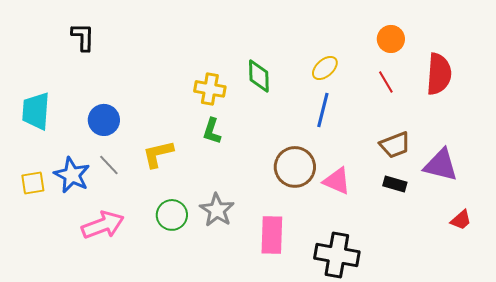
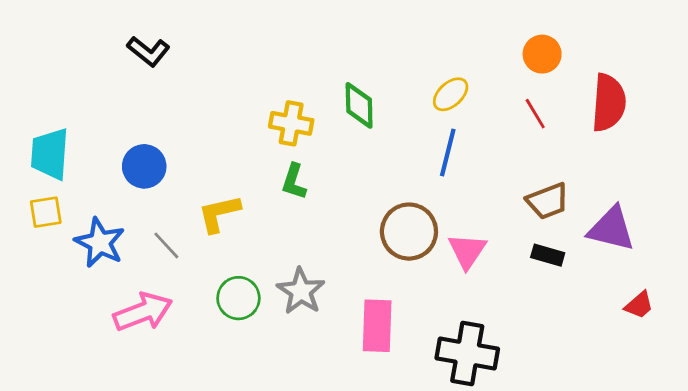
black L-shape: (83, 37) -> (148, 51), moved, turned 128
gray line: (109, 165) -> (166, 245), moved
pink triangle: (337, 181) -> (467, 251), turned 40
yellow square: (33, 183) -> (46, 212), moved

